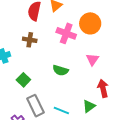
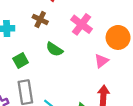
orange circle: (90, 23) -> (118, 37), moved
green semicircle: (61, 70) -> (54, 49), moved

